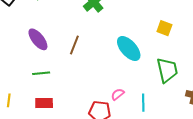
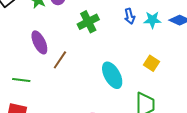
purple ellipse: (38, 39) -> (39, 42), moved

